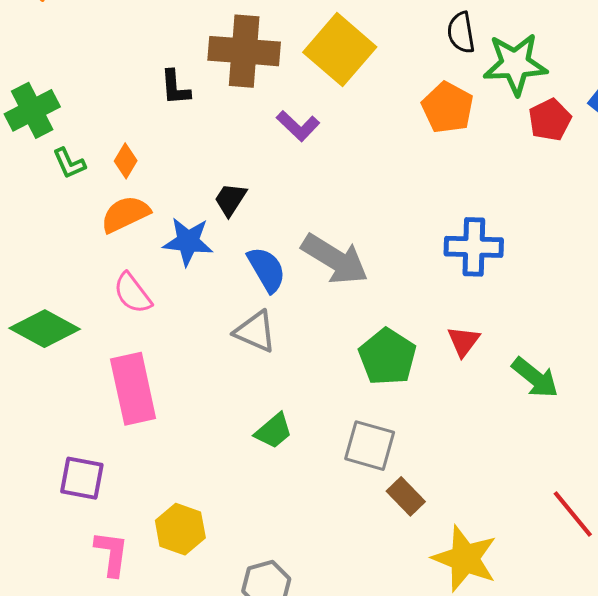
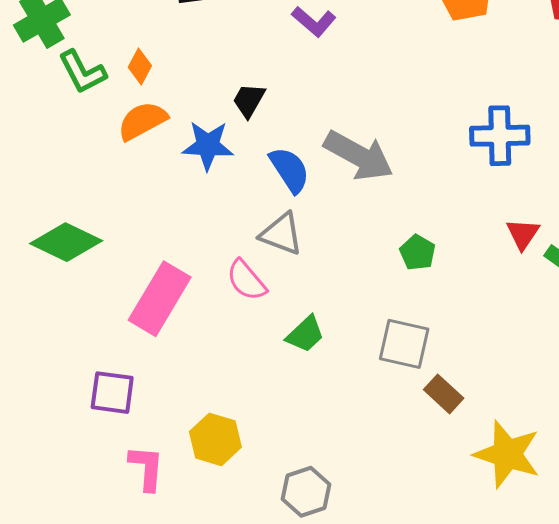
green L-shape: (69, 163) -> (82, 72), size x1.4
pink semicircle: (133, 293) -> (246, 280), moved
red triangle: (463, 341) -> (523, 234), moved
green pentagon: (387, 357) -> (418, 253), size x0.6
pink rectangle: (133, 389) -> (160, 299), turned 46

